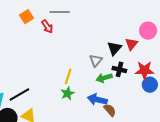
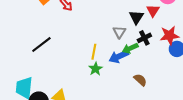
black cross: (119, 69) -> (144, 38), turned -32
black line: (19, 94) -> (41, 44), moved
blue arrow: (97, 100) -> (119, 56), moved, turned -30

